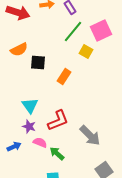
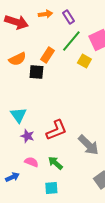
orange rectangle: (64, 76) -> (47, 55), moved
cyan triangle: (30, 105) -> (18, 115), moved
pink semicircle: (40, 142) -> (31, 162), moved
blue arrow: (14, 146) -> (12, 177), moved

